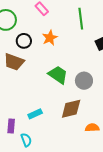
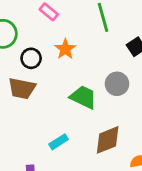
gray circle: (84, 81) -> (117, 84), moved
cyan rectangle: (35, 114) -> (59, 142), moved

